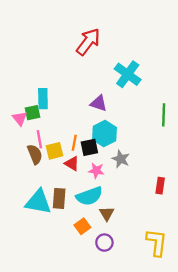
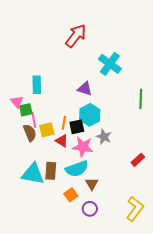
green square: (32, 113) -> (26, 110), moved
pink star: (96, 171) -> (83, 147), size x1.5
red rectangle: (160, 186) -> (138, 160), turned 40
yellow L-shape: (157, 243) -> (135, 209), turned 30

